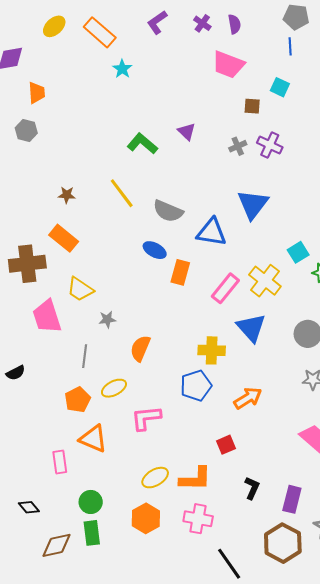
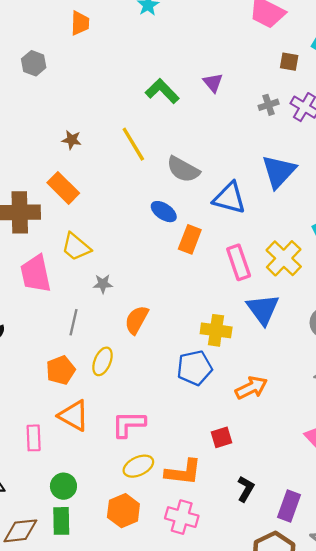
orange trapezoid: (37, 93) -> (80, 23), moved
pink rectangle: (225, 288) -> (239, 262), turned -64
yellow ellipse: (114, 388) -> (103, 361), turned -45
pink L-shape: (146, 418) -> (129, 424), moved

